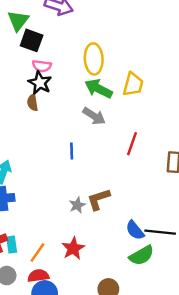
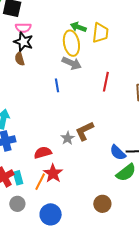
yellow ellipse: (94, 59) -> (71, 43), moved
green arrow: (99, 89) -> (78, 27), moved, size x0.7
blue line: (72, 151) -> (57, 85), moved
red star: (73, 248) -> (53, 173), moved
red semicircle: (38, 276) -> (43, 153), moved

